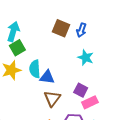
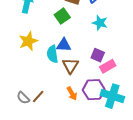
green square: (17, 48) -> (62, 16), moved
cyan semicircle: (35, 69) -> (52, 54), moved

